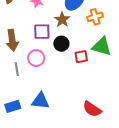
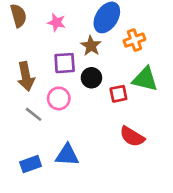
gray line: (17, 69) -> (34, 114), turned -40
red semicircle: (92, 109) -> (132, 137), moved

